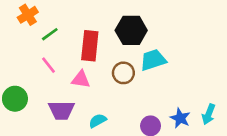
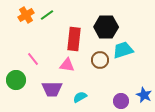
green line: (50, 34) -> (47, 15), moved
pink line: (49, 65) -> (33, 59), moved

